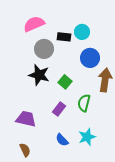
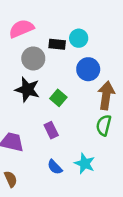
green semicircle: (84, 103) -> (104, 125), moved
purple rectangle: (59, 109) -> (51, 130), turned -64
cyan star: (87, 137) -> (85, 163), turned -30

